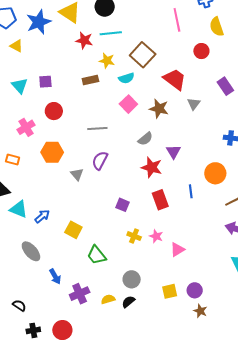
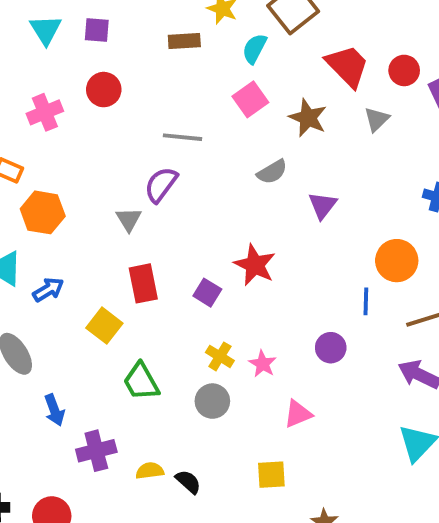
red circle: (201, 51) -> (404, 70), moved
cyan semicircle: (126, 78) -> (255, 49), turned 126
orange hexagon: (52, 152) -> (43, 212), moved
purple semicircle: (100, 160) -> (161, 185), moved
red star: (152, 167) -> (255, 265), moved
blue line: (191, 191) -> (366, 301), moved
red rectangle: (160, 200) -> (143, 283), moved
pink triangle: (177, 250) -> (298, 414), moved
gray circle: (132, 279) -> (212, 401), moved
purple circle: (195, 290) -> (331, 348), moved
black semicircle: (128, 302) -> (188, 482), turned 72

